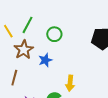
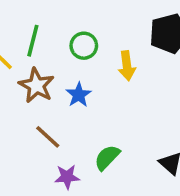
brown line: (14, 78) -> (48, 137), moved, turned -49
yellow arrow: (70, 83) -> (127, 66), moved

